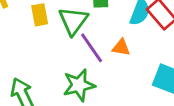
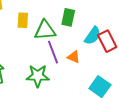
green triangle: (73, 21) -> (45, 30), turned 35

